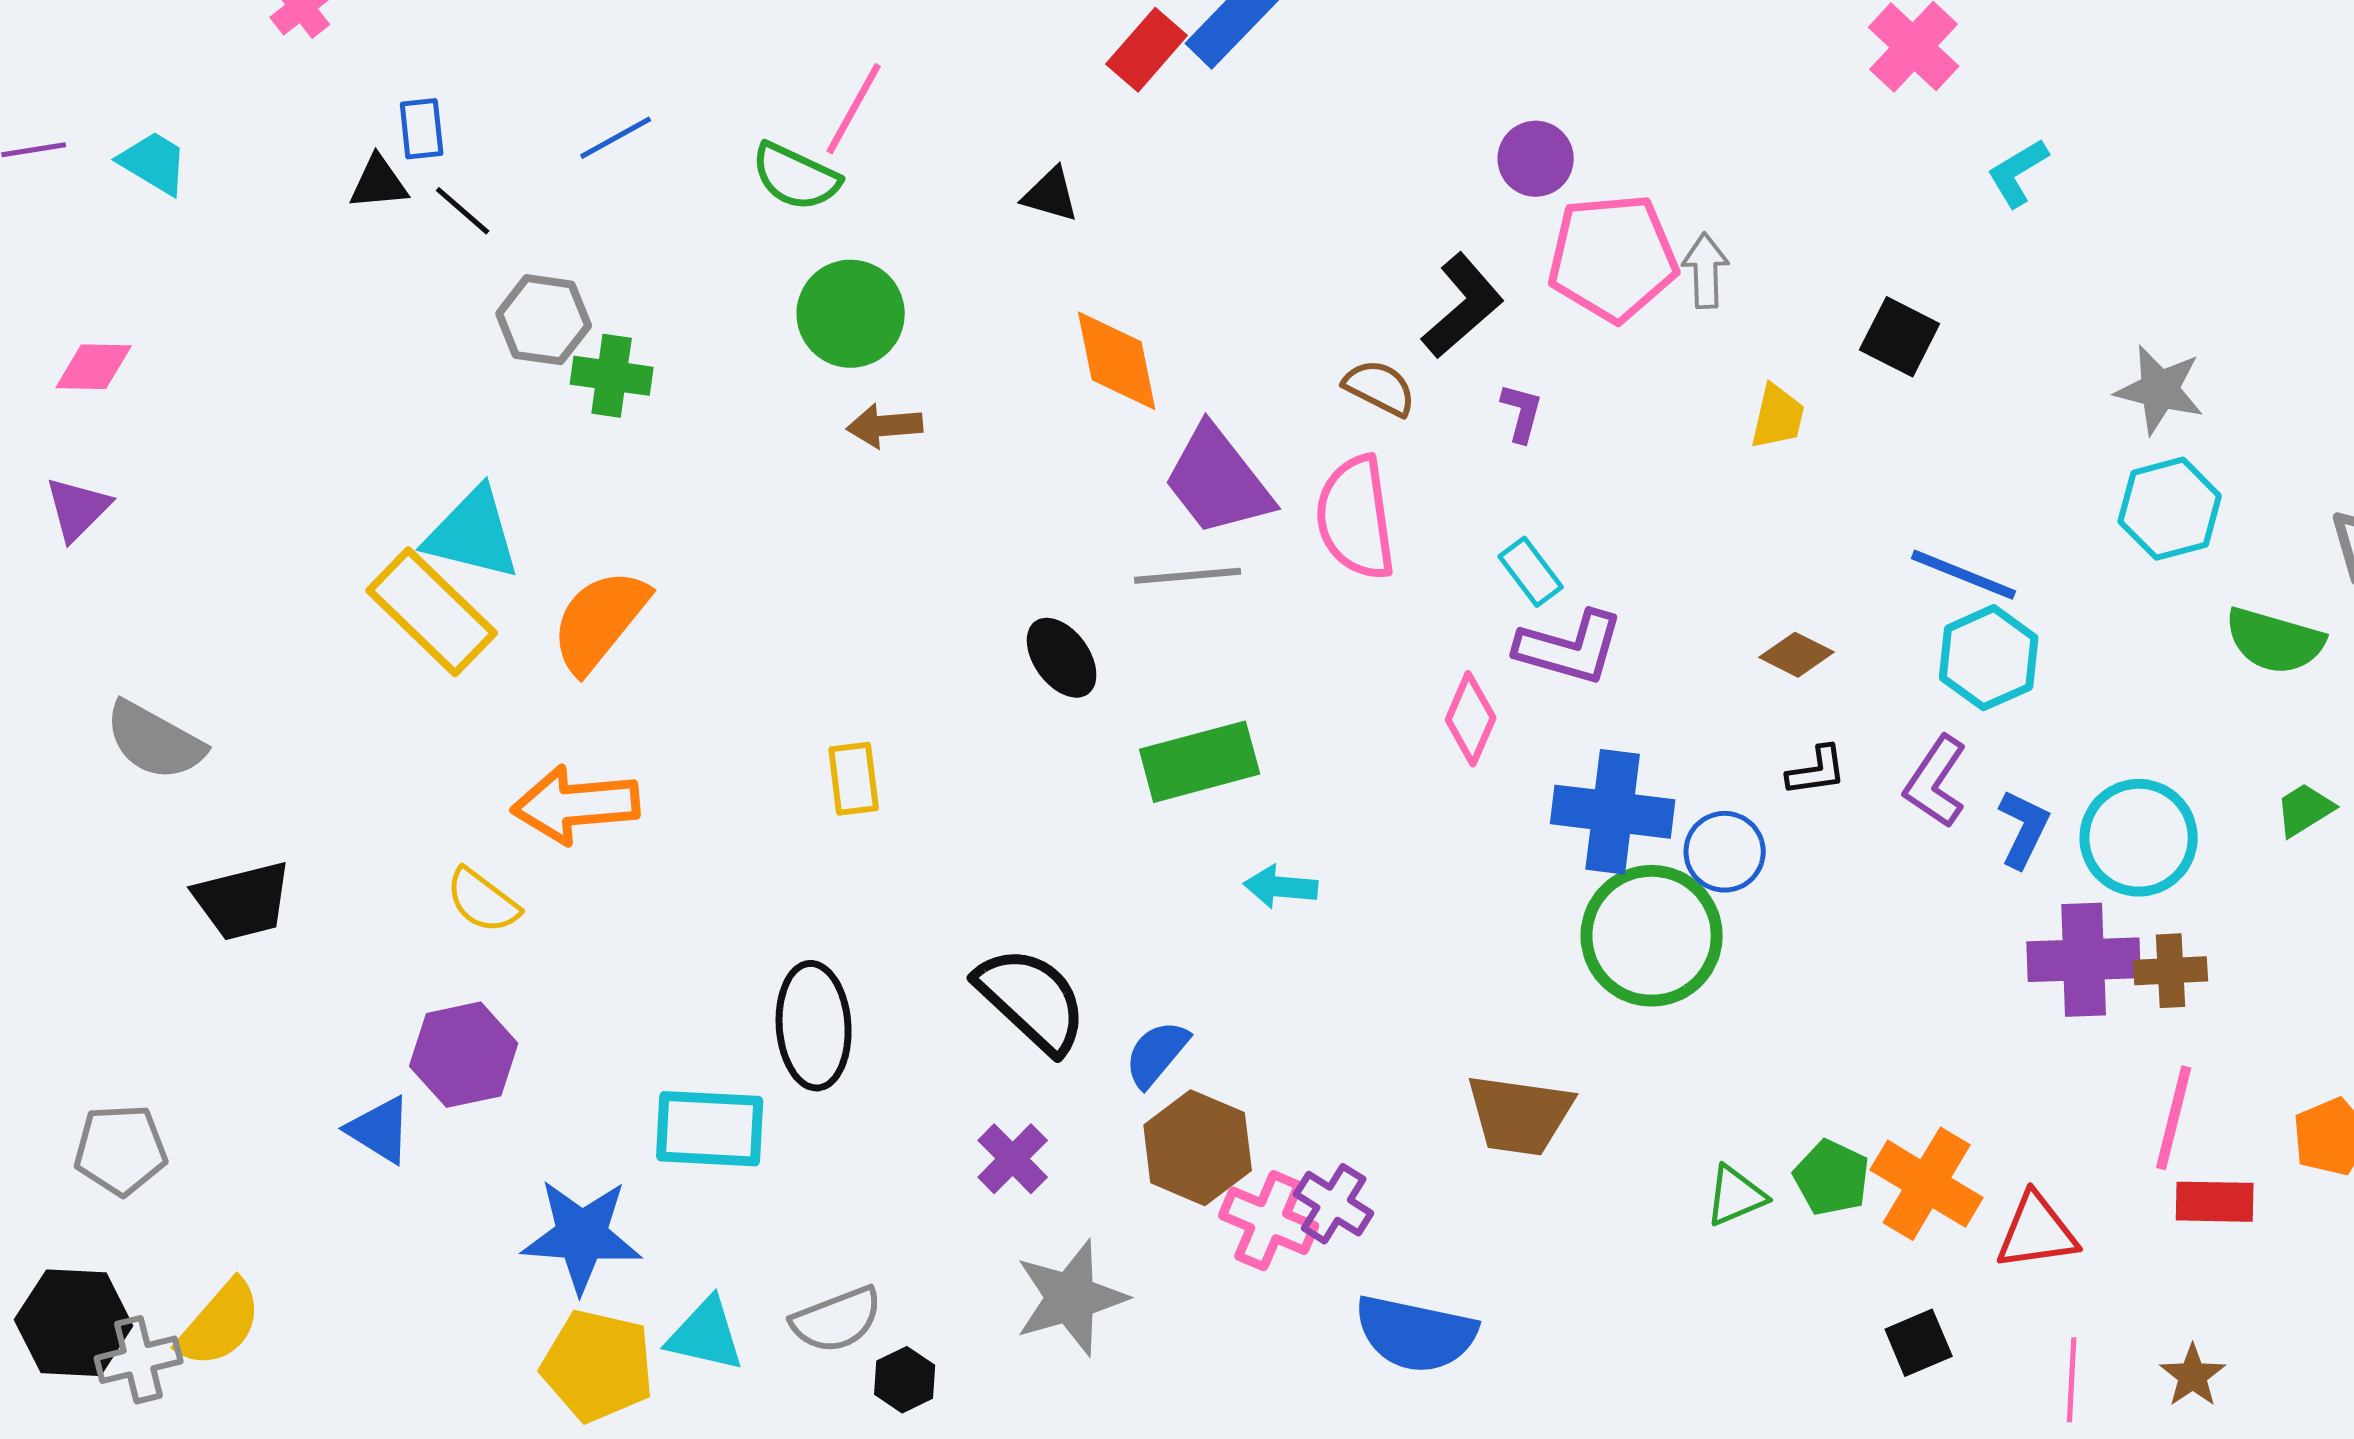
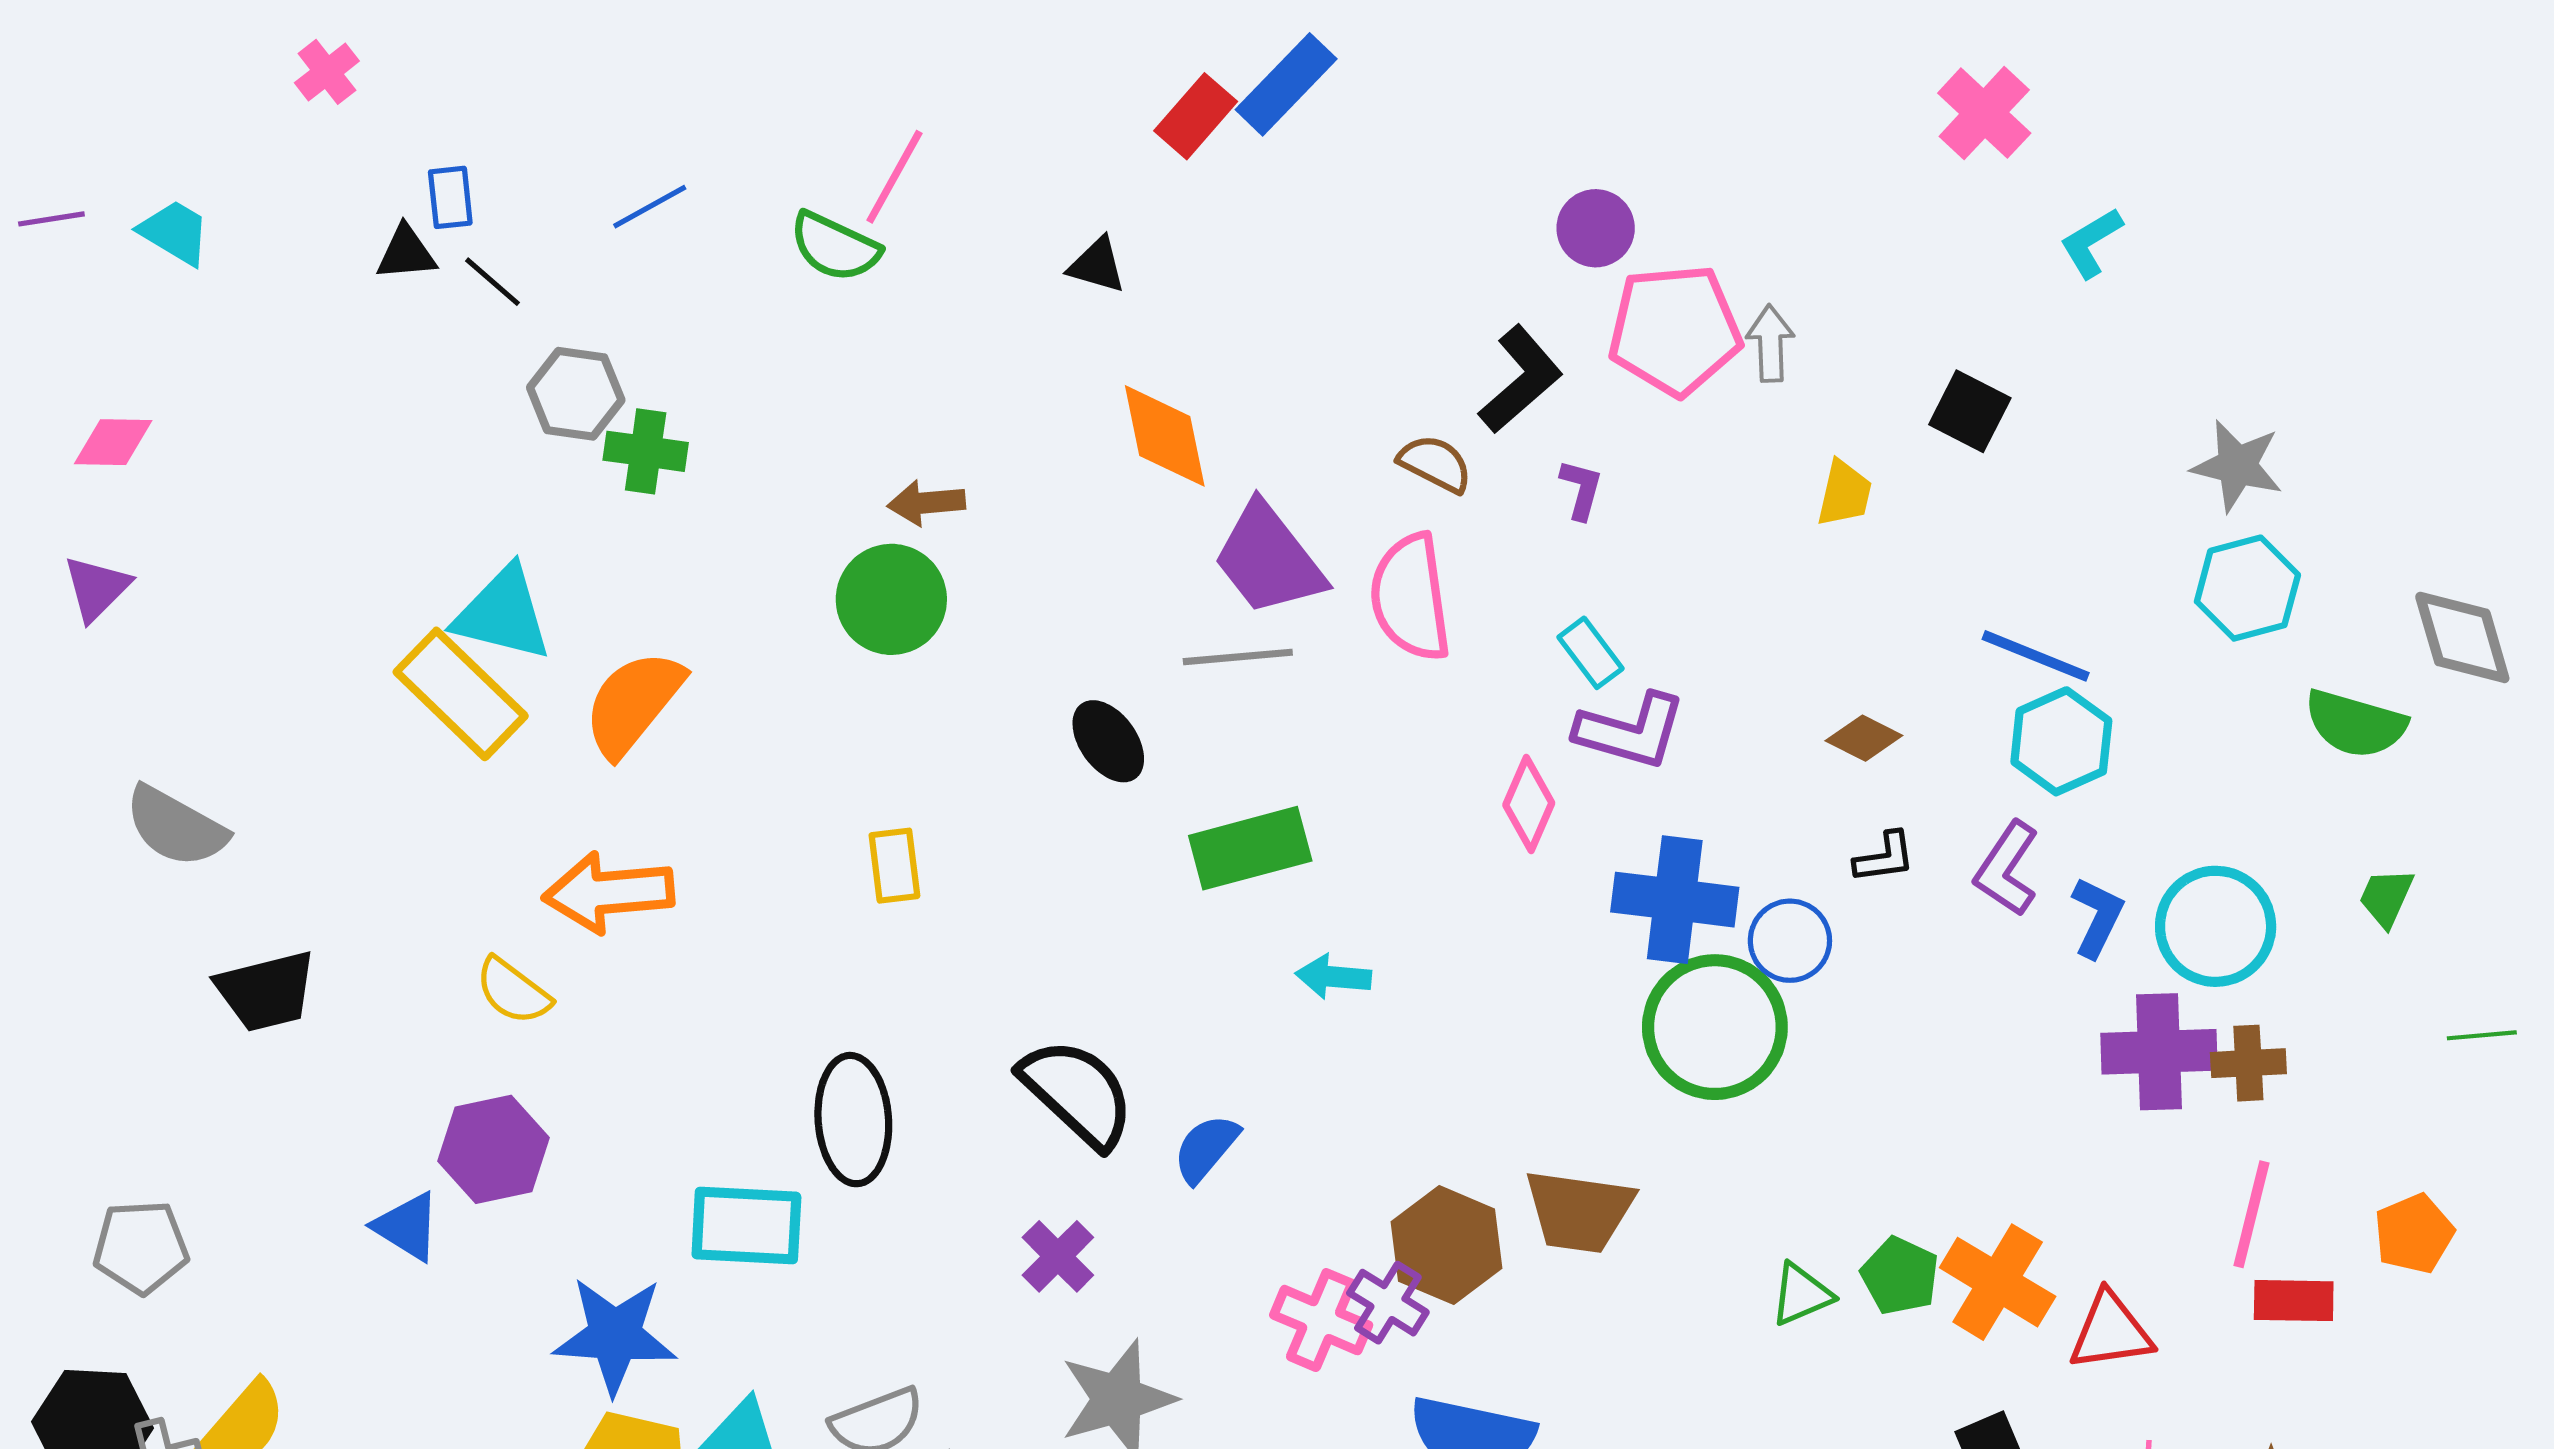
green circle: (851, 314) -> (891, 599), moved
green trapezoid: (2305, 810) -> (2386, 898), turned -34
brown hexagon: (1198, 1148) -> (1447, 1245), moved

